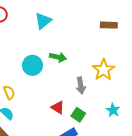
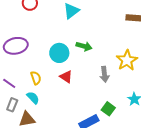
red triangle: (58, 107) -> (66, 77), moved
green square: (78, 115) -> (108, 109), moved

